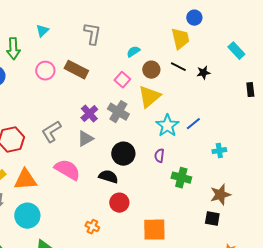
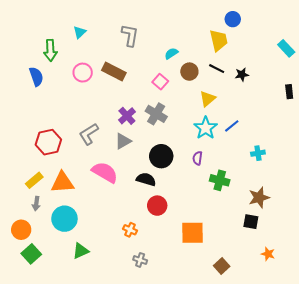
cyan rectangle: (236, 51) -> (286, 48), moved
yellow triangle: (149, 97) -> (208, 99), moved, size x0.7

